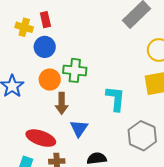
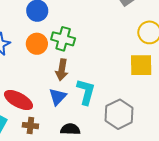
cyan L-shape: (116, 99) -> (86, 92), moved
brown arrow: (62, 103) -> (62, 70), moved

